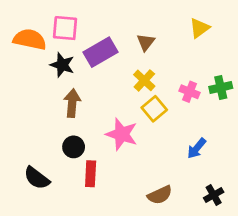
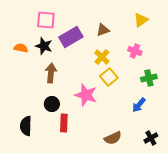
orange semicircle: (30, 39) -> (21, 48), moved, size x0.6
brown triangle: (146, 42) -> (103, 30), turned 32
green cross: (221, 87) -> (149, 78), moved
pink cross: (190, 92) -> (135, 51), moved
black semicircle: (37, 178) -> (26, 126), turned 54

